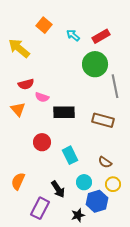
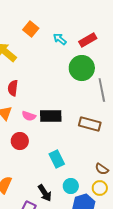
red semicircle: (26, 84) -> (13, 88), turned 112
pink semicircle: (42, 97) -> (29, 116), moved
red circle: (42, 142) -> (20, 141), moved
brown semicircle: (105, 162) -> (102, 169), moved

